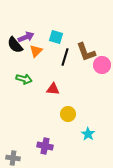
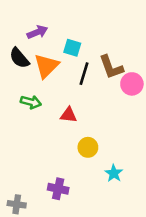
purple arrow: (26, 37) -> (37, 32), moved
orange triangle: (36, 51) -> (46, 66), size x1.5

